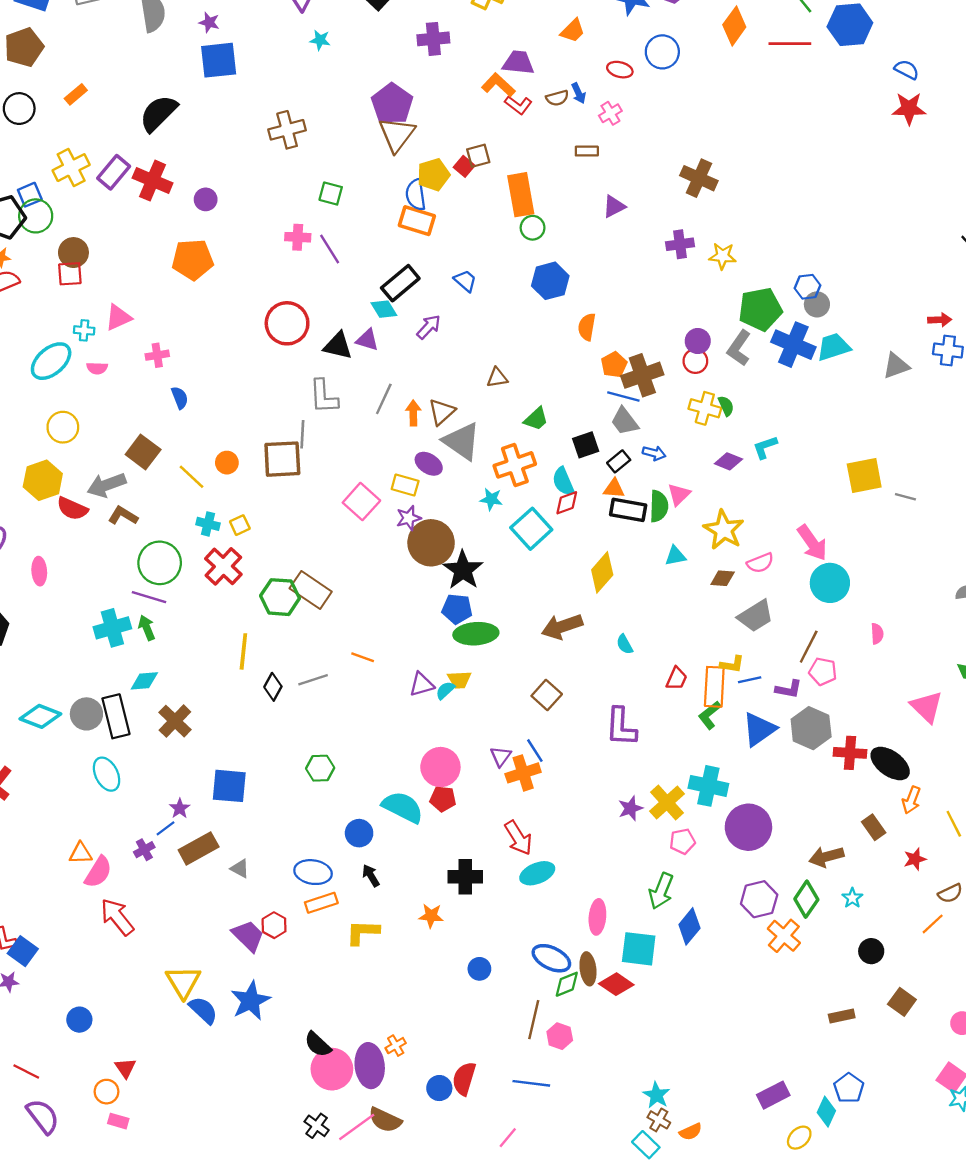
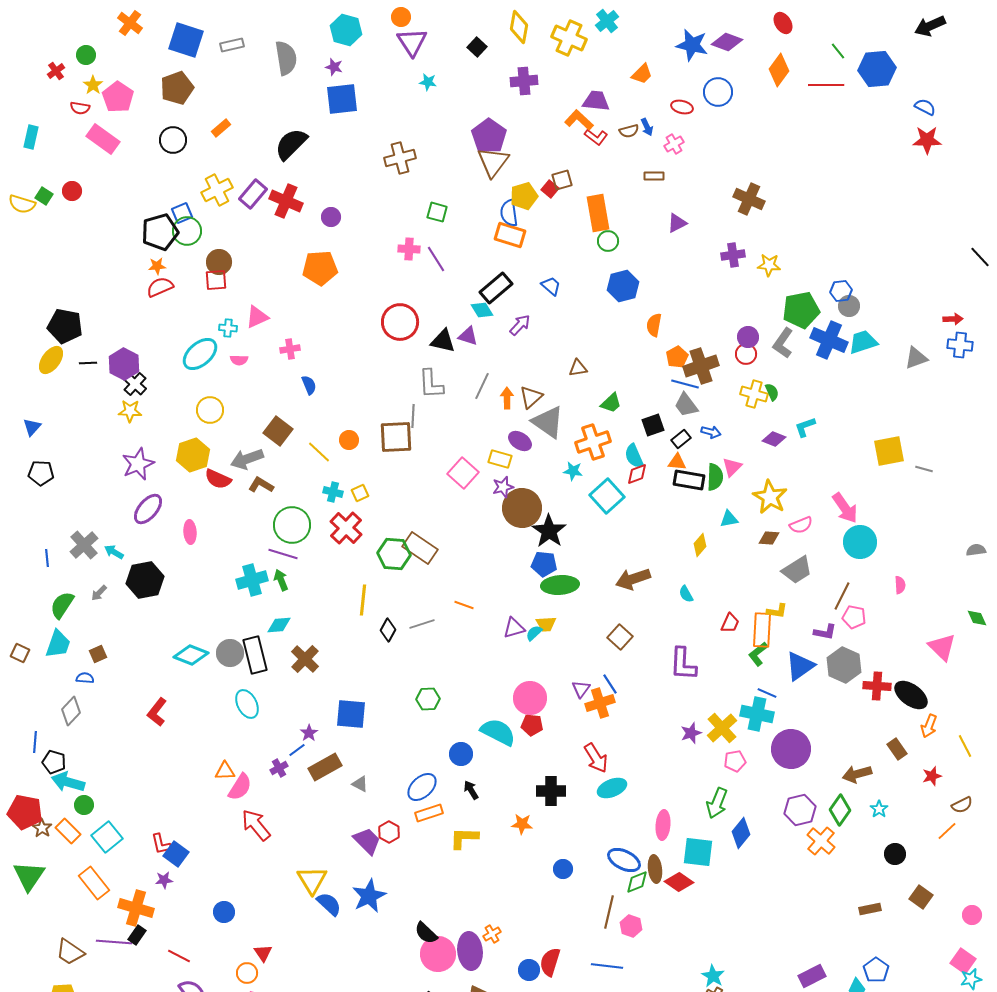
yellow diamond: (602, 572) -> (700, 545), moved, size x0.7
blue line: (750, 680) -> (767, 693), moved, turned 36
blue ellipse: (313, 872) -> (422, 787), turned -52

